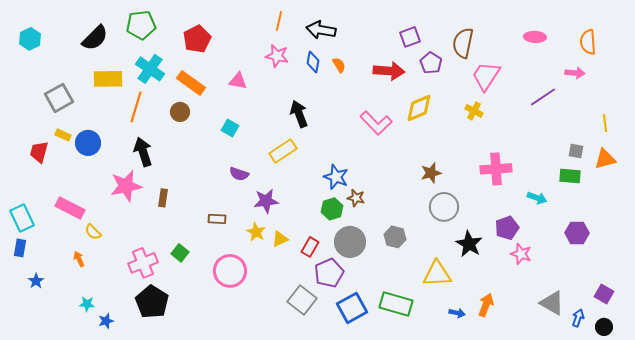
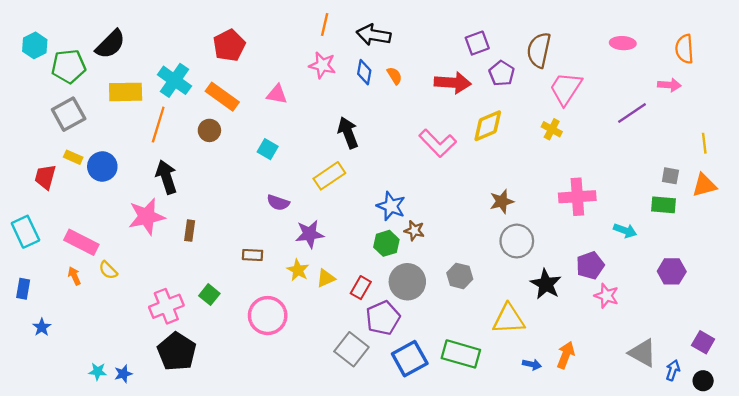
green pentagon: (141, 25) -> (69, 66), moved
cyan rectangle: (22, 218) -> (25, 232), moved
orange arrow: (79, 259) -> (74, 276), moved
cyan star: (87, 304) -> (98, 371), moved

